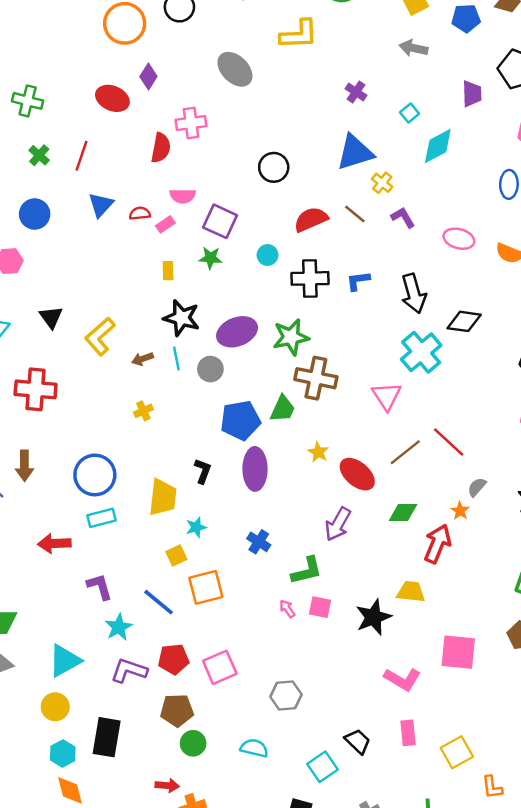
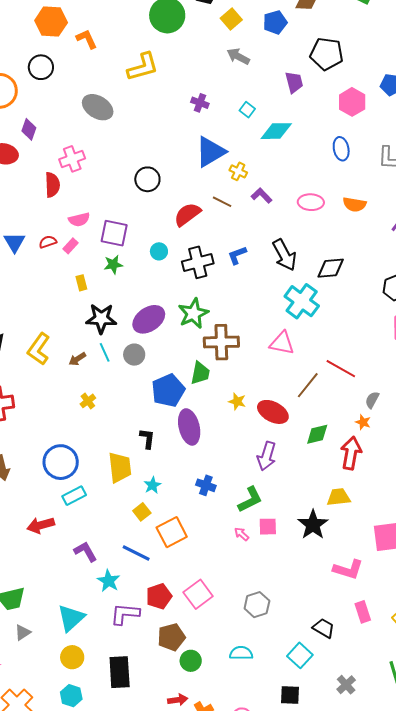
gray arrow: (414, 48) -> (238, 56), turned 30
cyan diamond: (438, 146) -> (276, 131), turned 40
pink triangle: (387, 396) -> (282, 343), turned -32
cyan hexagon: (63, 753) -> (71, 696), moved

